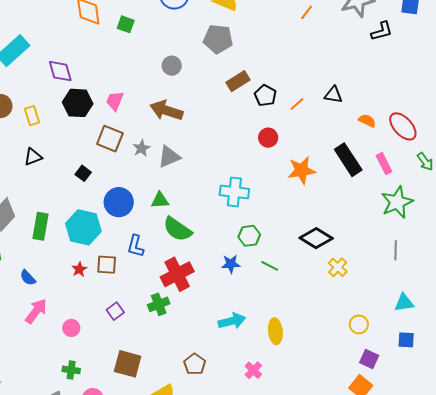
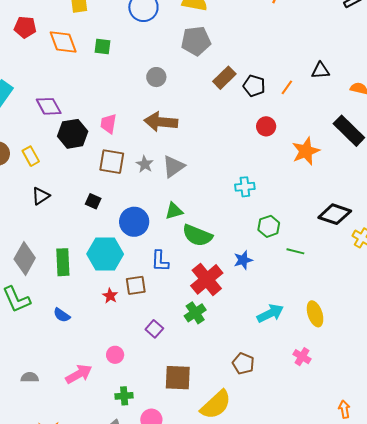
cyan cross: (234, 192) -> (245, 187), size x0.7
blue star: (231, 264) -> (243, 260), moved
pink arrow: (36, 311) -> (79, 374), moved, turned 36

